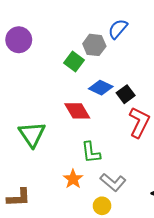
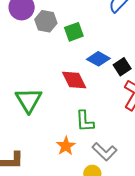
gray hexagon: (94, 45) -> (46, 21), moved
green square: (74, 62) -> (74, 32), turned 30

